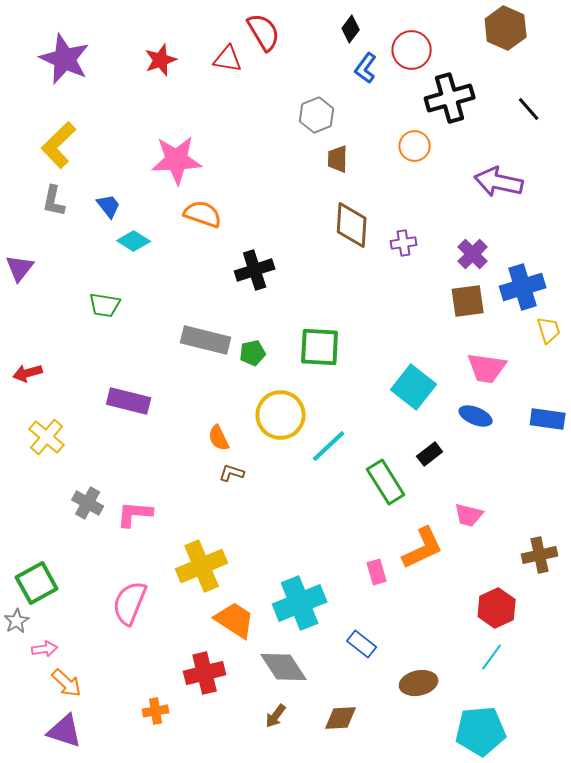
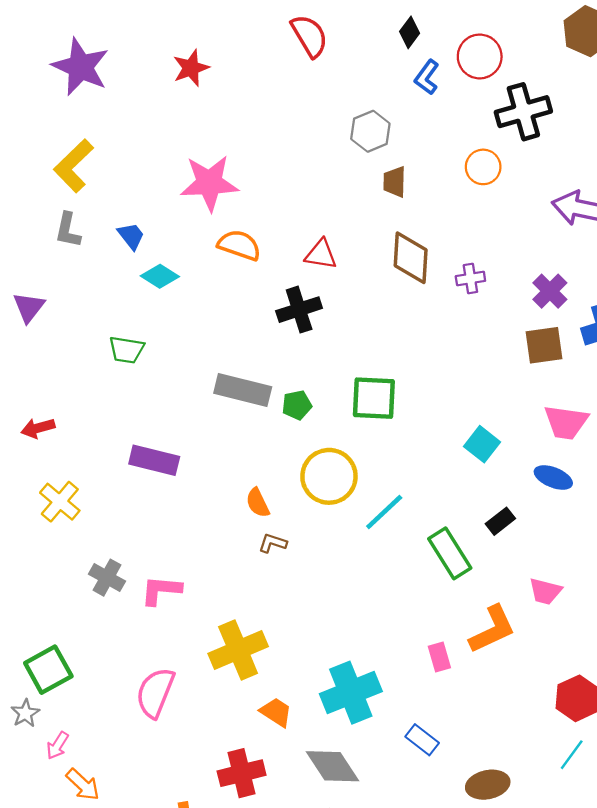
red triangle: (228, 59) -> (321, 254), moved
cyan square: (414, 387) -> (482, 444), size x0.7
orange trapezoid: (235, 620) -> (276, 712), size x0.7
pink arrow: (45, 649) -> (58, 746), turned 130

